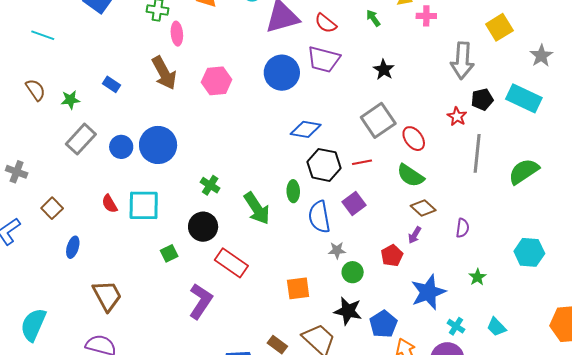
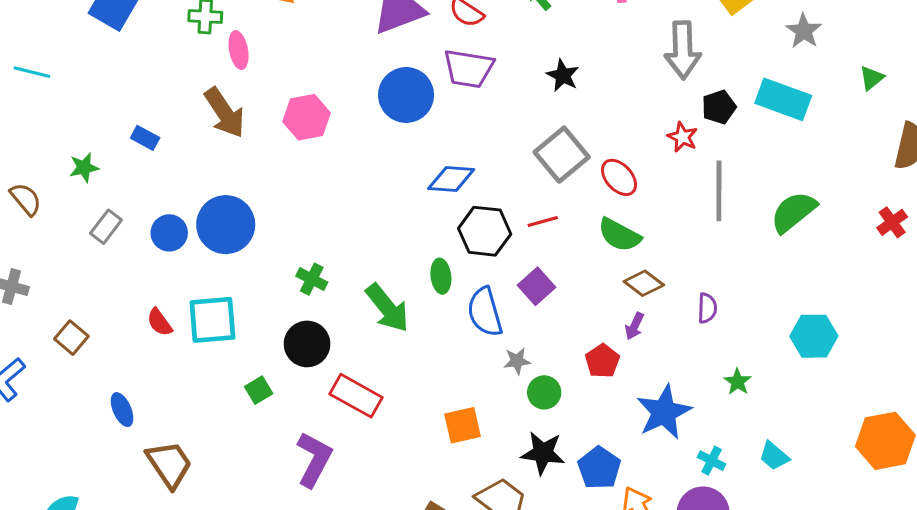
brown semicircle: (36, 90) -> (26, 199), moved
gray rectangle: (81, 139) -> (106, 227), size x0.7
blue ellipse: (73, 247) -> (122, 410), moved, turned -35

